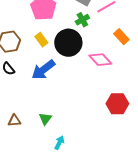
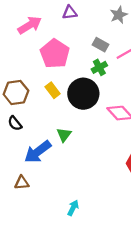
blue arrow: (43, 70) -> (38, 152), moved
green triangle: (45, 119) -> (64, 135), moved

